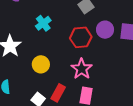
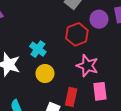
cyan cross: (43, 23) -> (38, 49), moved

